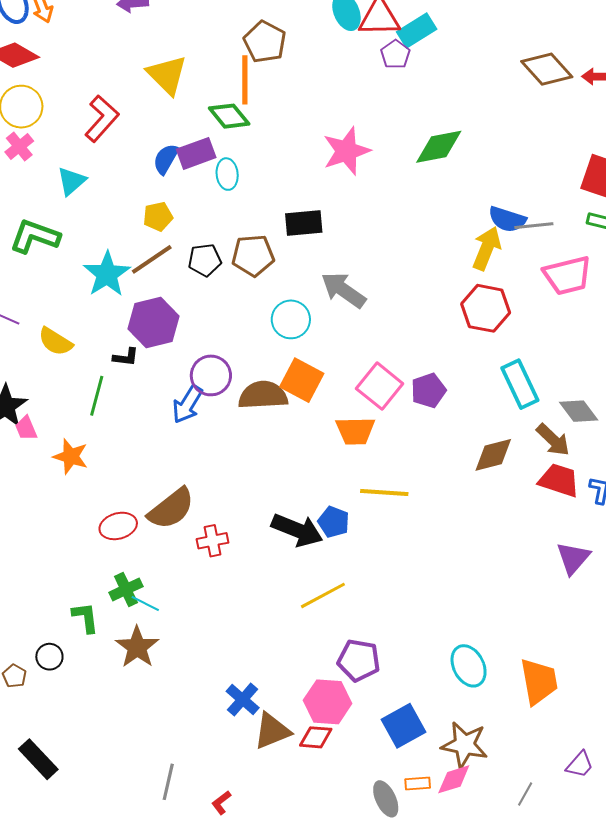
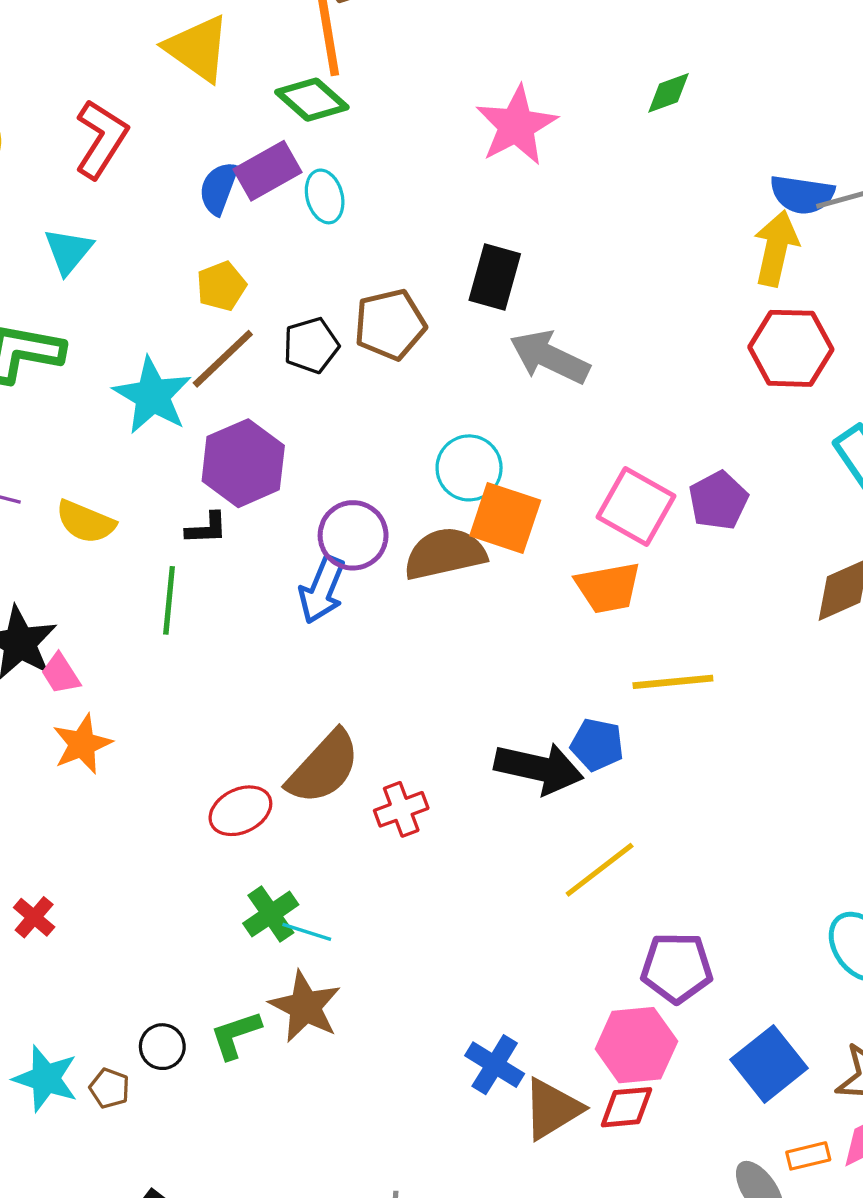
green diamond: (439, 147) -> (669, 93), size x0.6
black rectangle: (304, 223) -> (495, 277), moved, turned -60
cyan circle: (291, 319) -> (469, 468), moved
orange star: (71, 456) -> (82, 744), moved, turned -30
green L-shape: (86, 617) -> (235, 1035), moved, turned -92

